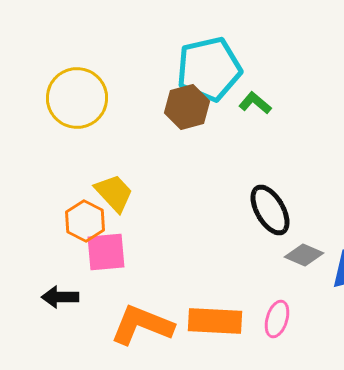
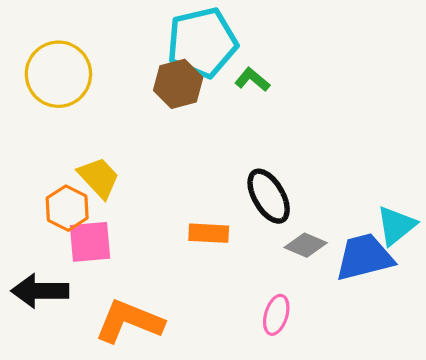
black arrow: (60, 297) -> (40, 291), size x1.4
orange rectangle: (215, 321) -> (209, 233), moved, size x0.7

